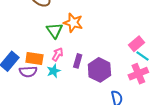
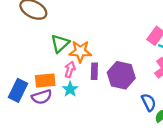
orange star: (73, 23) -> (80, 51), moved
green triangle: (55, 31) -> (60, 43), turned 36

